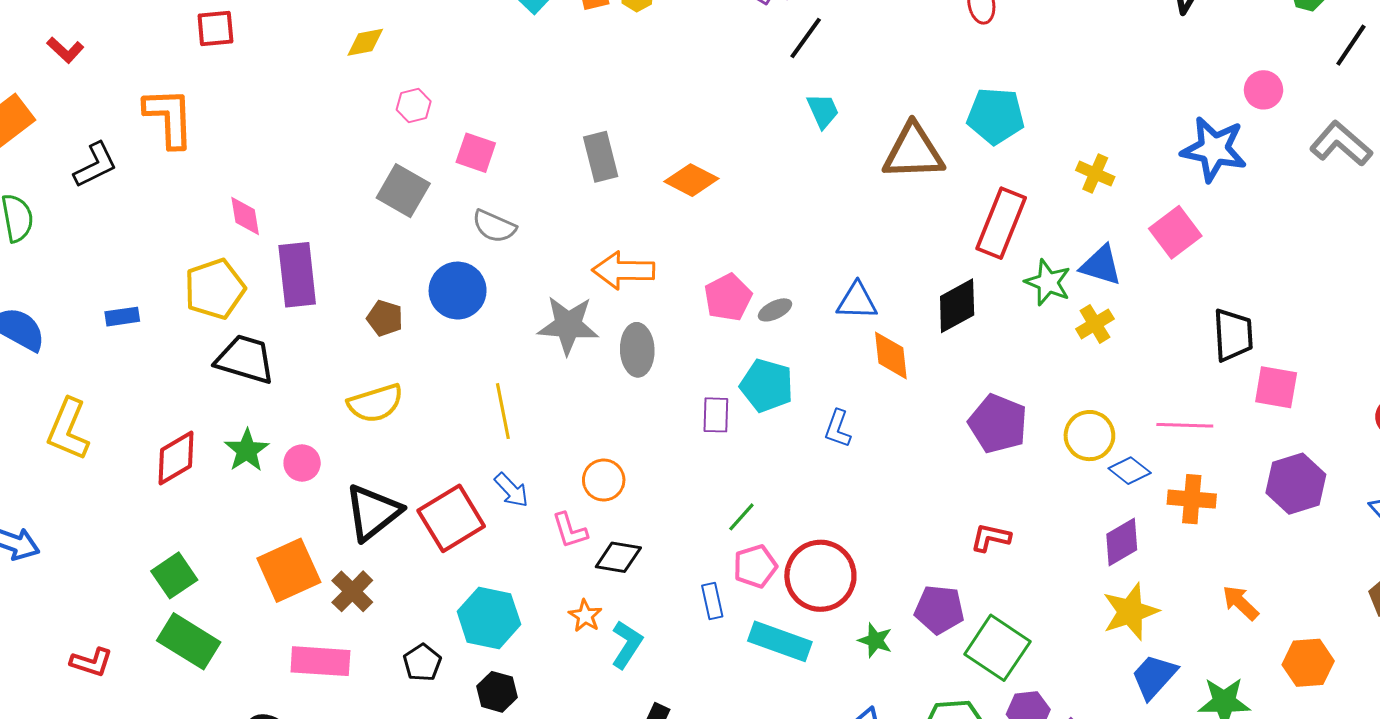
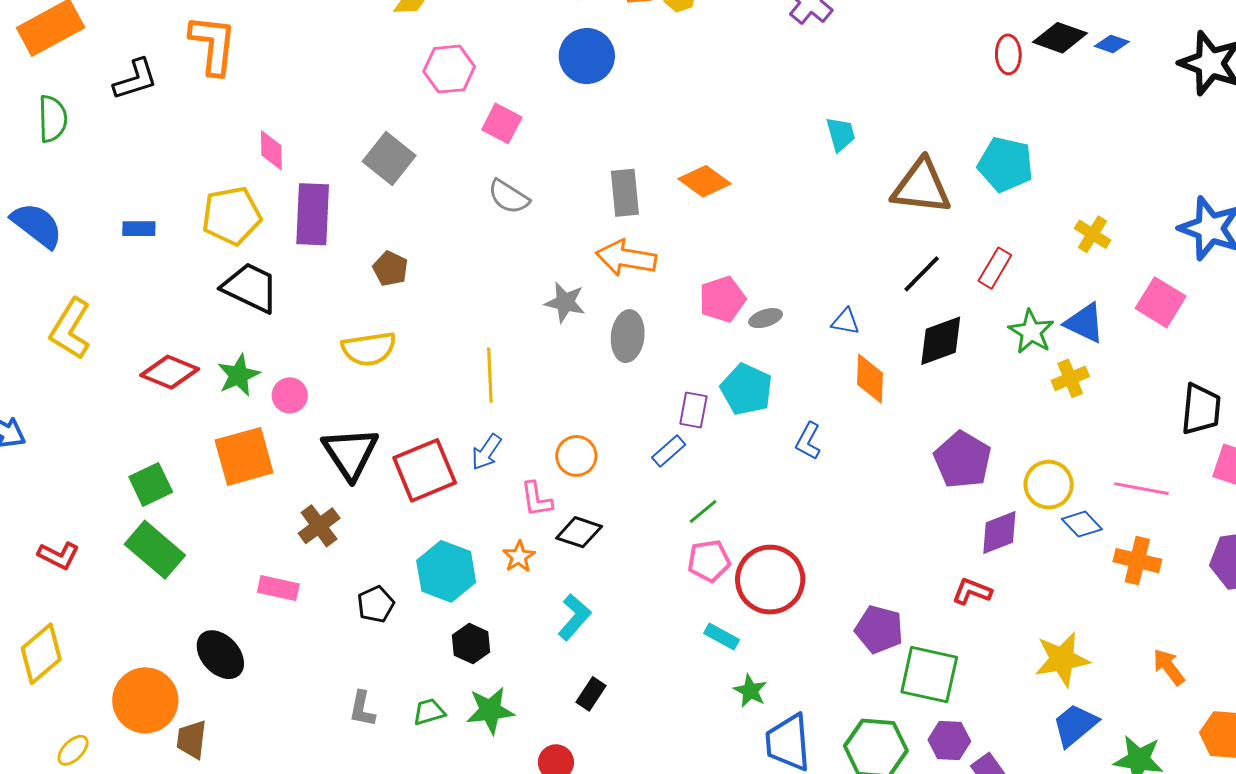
black line: (806, 38) -> (922, 274), moved
pink hexagon: (414, 105) -> (449, 69), size x1.5
gray rectangle: (601, 157) -> (625, 193), moved
gray square: (403, 191) -> (389, 159), moved
red rectangle: (1001, 223) -> (995, 268), size x0.6
pink square: (1175, 232) -> (1161, 302), turned -30
blue circle: (458, 291) -> (587, 56), moved
blue triangle: (857, 301) -> (845, 322), size x0.7
gray star: (568, 325) -> (565, 302), size x0.7
red diamond: (176, 458) -> (170, 372), turned 44
blue arrow: (511, 490) -> (486, 452), turned 69
black triangle: (373, 512) -> (350, 453), turned -34
red L-shape: (991, 538) -> (972, 591), moved
purple diamond: (1122, 542) -> (999, 532), moved
orange square: (289, 570) -> (244, 456), moved
blue rectangle: (712, 601) -> (669, 451), moved, turned 52
orange star: (585, 616) -> (519, 557), moved
green star: (875, 640) -> (750, 691), moved
cyan rectangle: (780, 641) -> (722, 636), size x0.6
green square: (997, 648) -> (929, 675), turned -30
pink rectangle: (320, 661) -> (278, 588), size x0.7
black hexagon: (497, 692) -> (471, 644), moved

